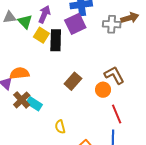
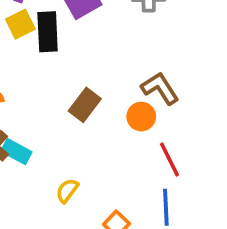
yellow square: (41, 35) -> (20, 24), turned 35
yellow semicircle: (60, 127) -> (67, 191), turned 56

